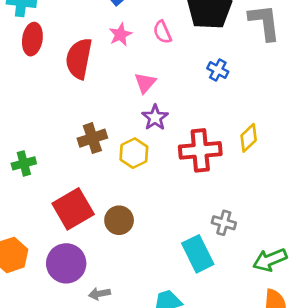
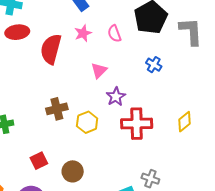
red ellipse: (32, 39) -> (17, 32), turned 70
purple star: (155, 118) -> (116, 97), moved
yellow diamond: (249, 138) -> (185, 122), moved
red square: (73, 209) -> (39, 161), size x0.6

